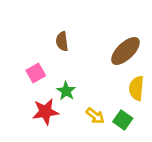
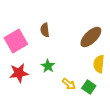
pink square: (36, 73) -> (16, 41), moved, size x1.6
red star: (45, 112) -> (19, 73), moved

